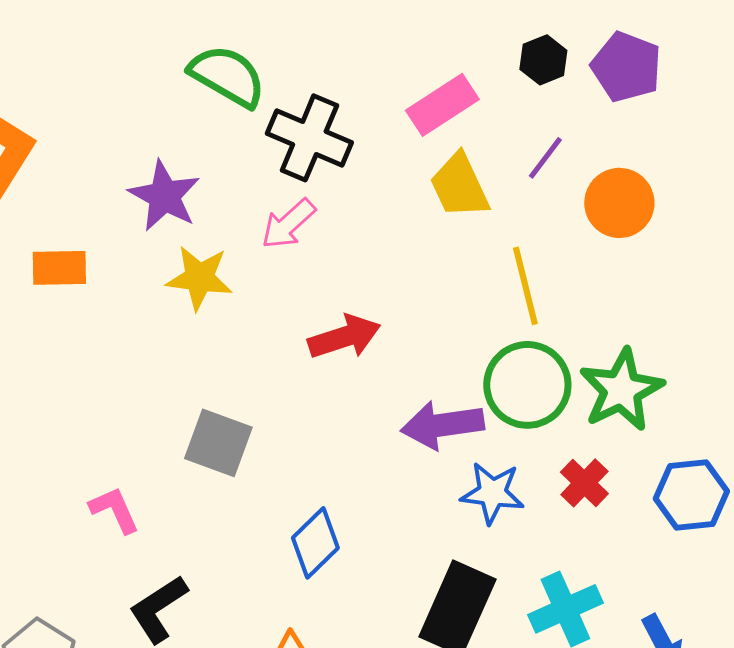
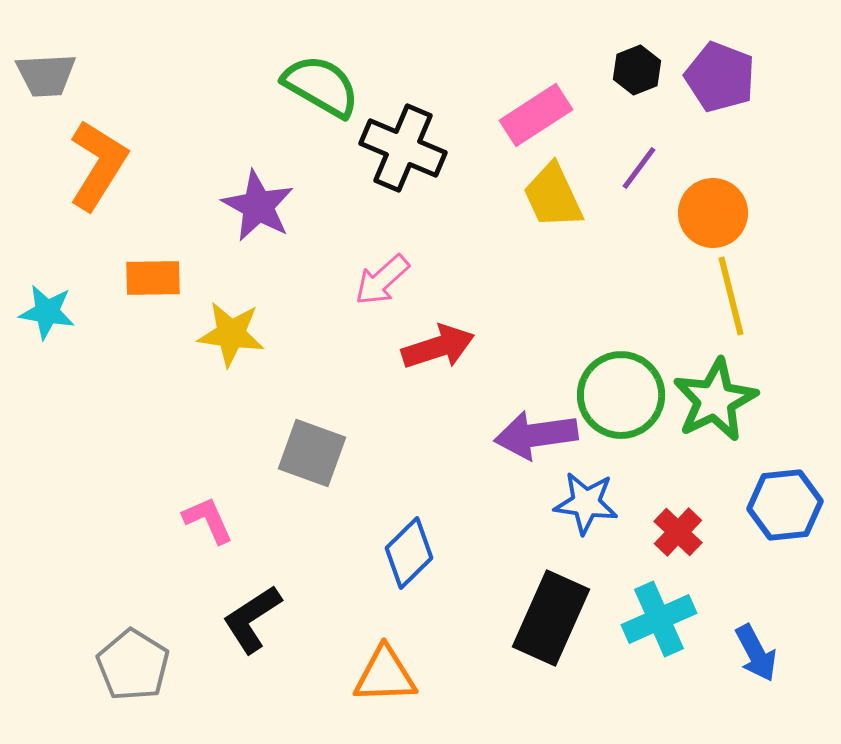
pink arrow: (288, 224) -> (382, 280), moved
yellow star: (199, 278) -> (231, 334), moved
yellow line: (525, 286) -> (731, 296), moved
red cross: (584, 483) -> (678, 532), moved

